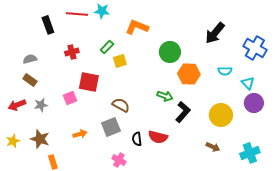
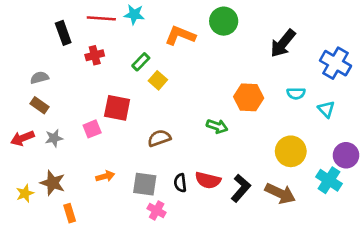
red cross: (72, 52) -> (95, 55), moved
green circle: (170, 52) -> (224, 21), moved
yellow square: (120, 61) -> (158, 80), turned -32
purple circle: (254, 103) -> (346, 155), moved
brown semicircle: (121, 105) -> (159, 138), turned -48
black L-shape: (183, 112) -> (241, 188), moved
gray square: (111, 127) -> (145, 184), moved, turned 30
yellow star: (13, 141) -> (25, 193), moved
brown arrow: (213, 147) -> (280, 193), size x1.6
cyan cross: (250, 153) -> (329, 180), moved, turned -36

